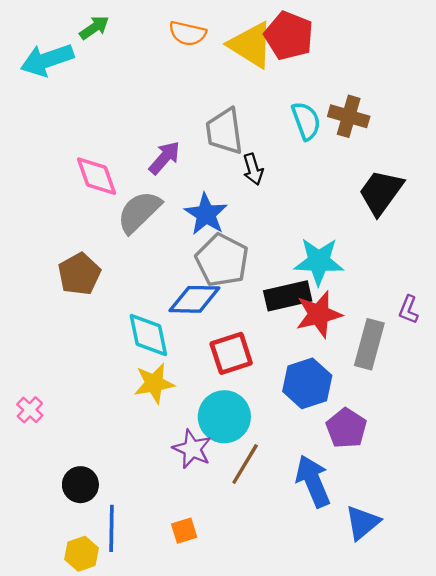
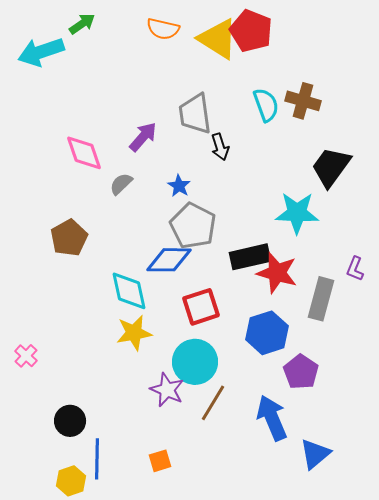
gray semicircle: (139, 212) -> (121, 184), size x0.6
blue star: (206, 214) -> (179, 186), size x0.6
cyan star: (319, 261) -> (297, 213), moved
red star: (319, 314) -> (277, 273), turned 30

